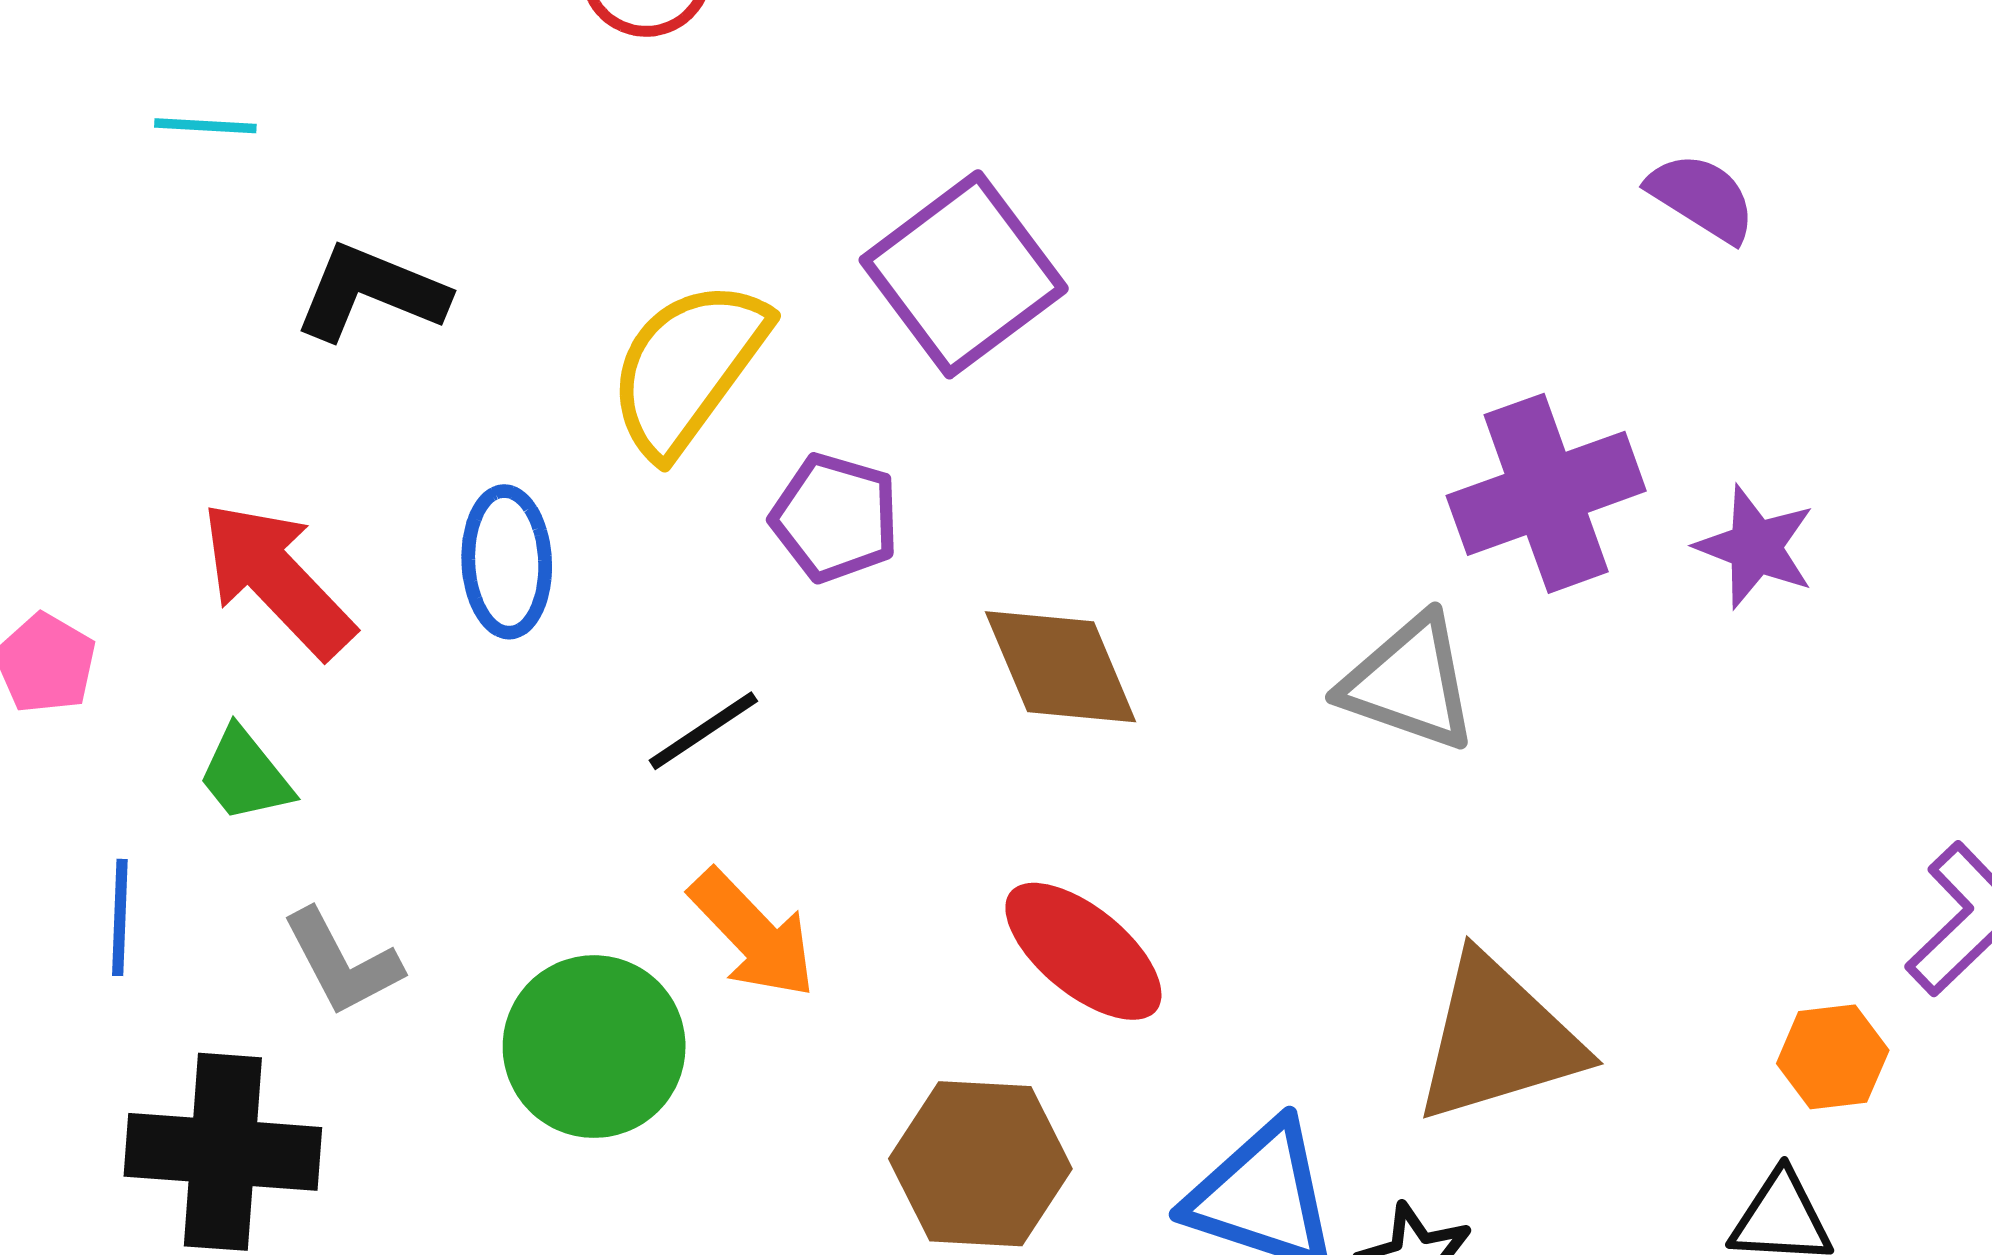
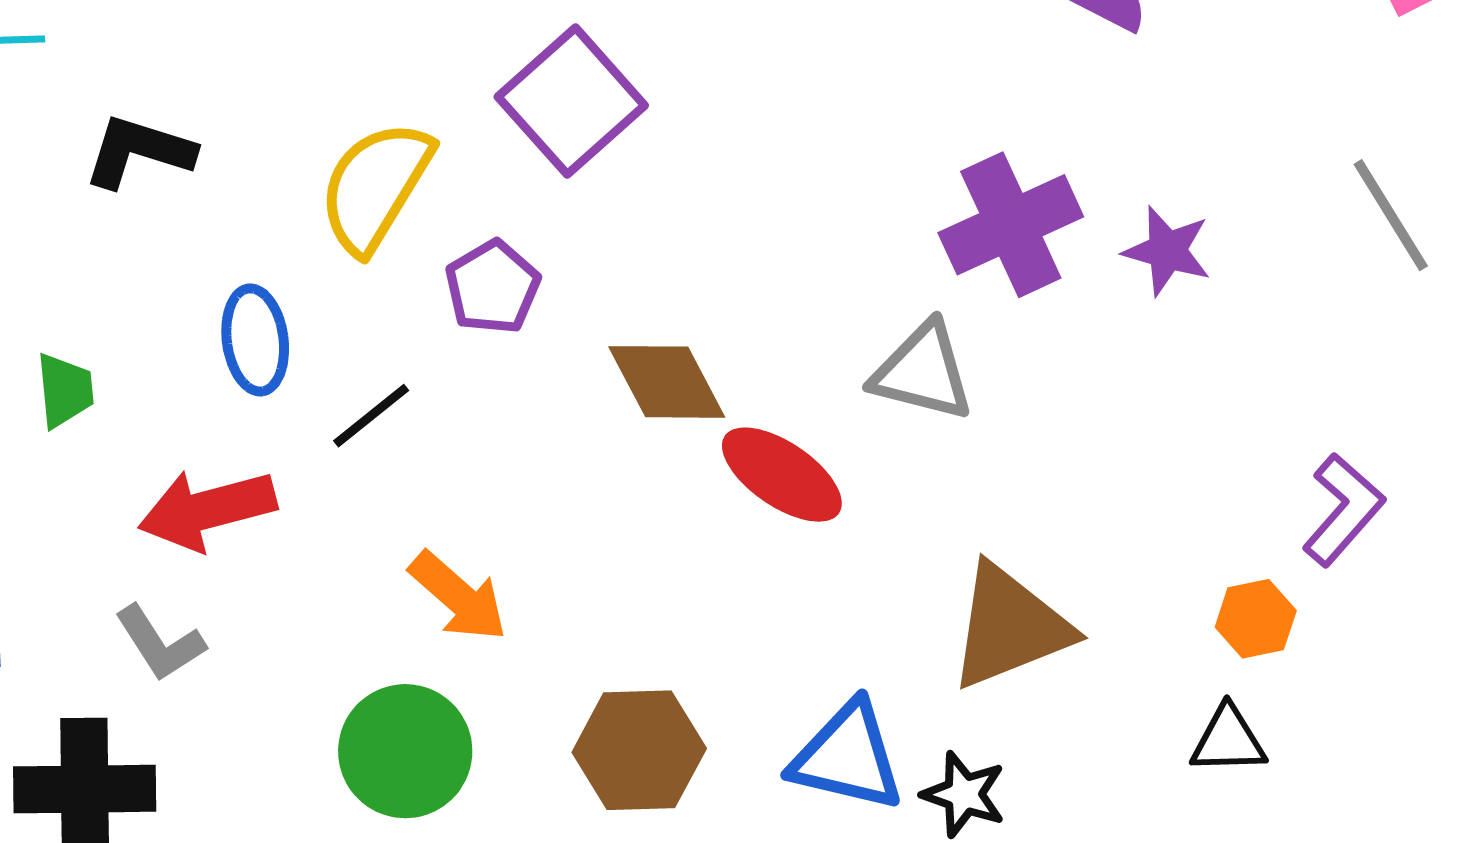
purple pentagon: (835, 518) -> (493, 287), turned 30
red arrow: (277, 579) -> (207, 510), moved, turned -56
black line: (703, 731) -> (371, 416), moved
green trapezoid: (245, 775) -> (65, 390), moved, turned -142
red ellipse: (1083, 951) -> (782, 475), moved
green circle: (594, 1047) -> (405, 751), moved

